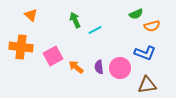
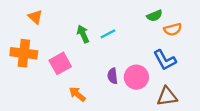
green arrow: (75, 20) -> (83, 34), moved
blue L-shape: (145, 53) -> (165, 60), turned 40
orange arrow: (76, 67) -> (77, 94), moved

